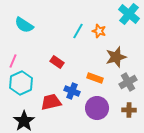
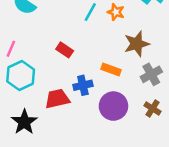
blue cross: (72, 91) -> (83, 85), turned -35
brown cross: (129, 110) -> (152, 108), turned 32

